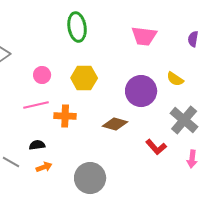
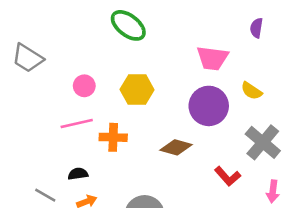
green ellipse: (77, 27) -> (128, 25), turned -44
pink trapezoid: (144, 36) -> (212, 58), moved
purple semicircle: (193, 39) -> (256, 28), moved

